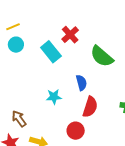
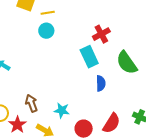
cyan rectangle: (51, 52) -> (89, 57), moved
cyan star: (54, 97) -> (62, 110), moved
red semicircle: (90, 107) -> (111, 123), moved

